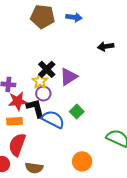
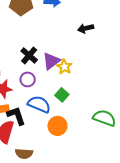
yellow star: (40, 81) -> (64, 67), moved
black L-shape: (35, 108) -> (16, 116), moved
orange circle: (82, 161) -> (57, 126), moved

